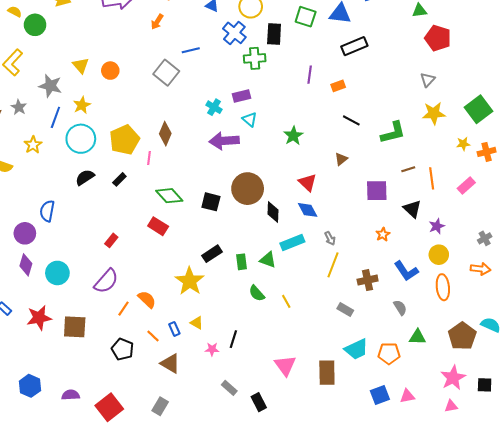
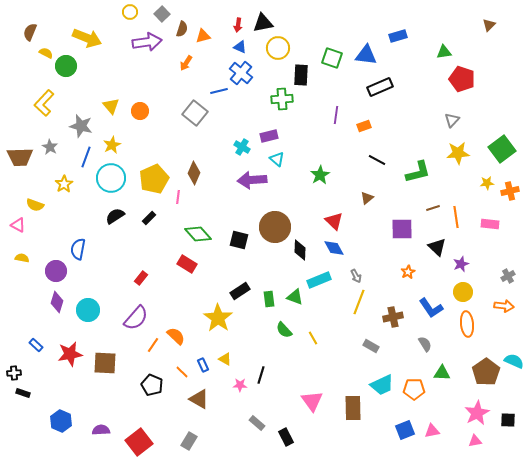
blue cross: (234, 33) -> (241, 73), moved
pink rectangle: (466, 186) -> (490, 224), turned 48

